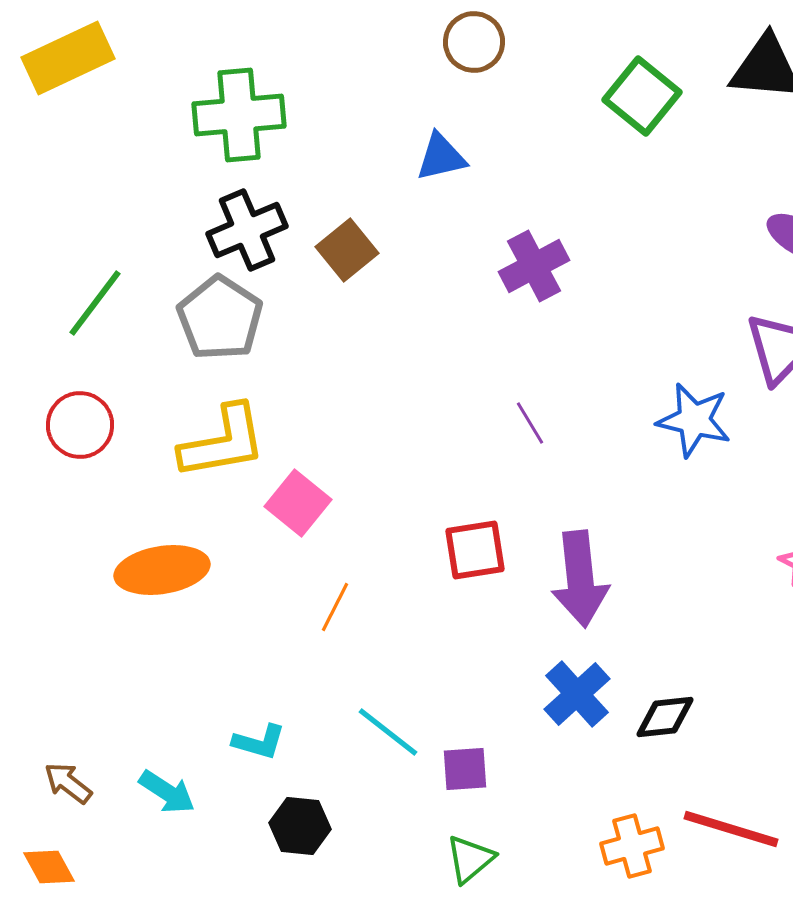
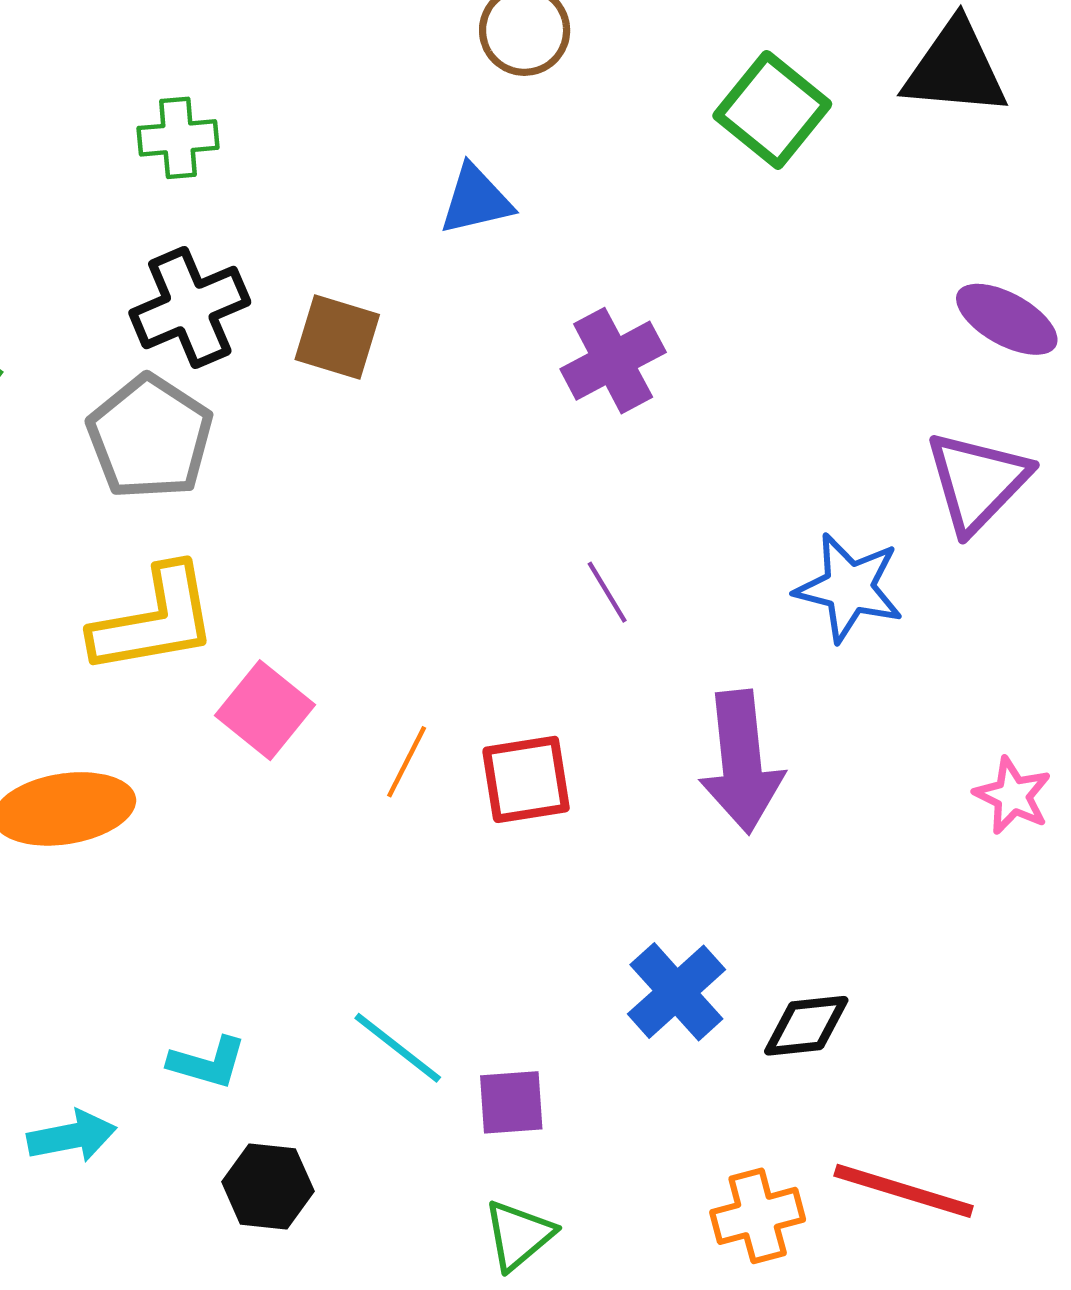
green cross: (239, 115) -> (178, 138), size x0.6
brown square: (347, 250) -> (337, 337), turned -34
purple arrow: (580, 579) -> (741, 762), moved
orange line: (335, 607) -> (407, 762), moved
cyan arrow: (167, 792) -> (72, 1136), turned -44

